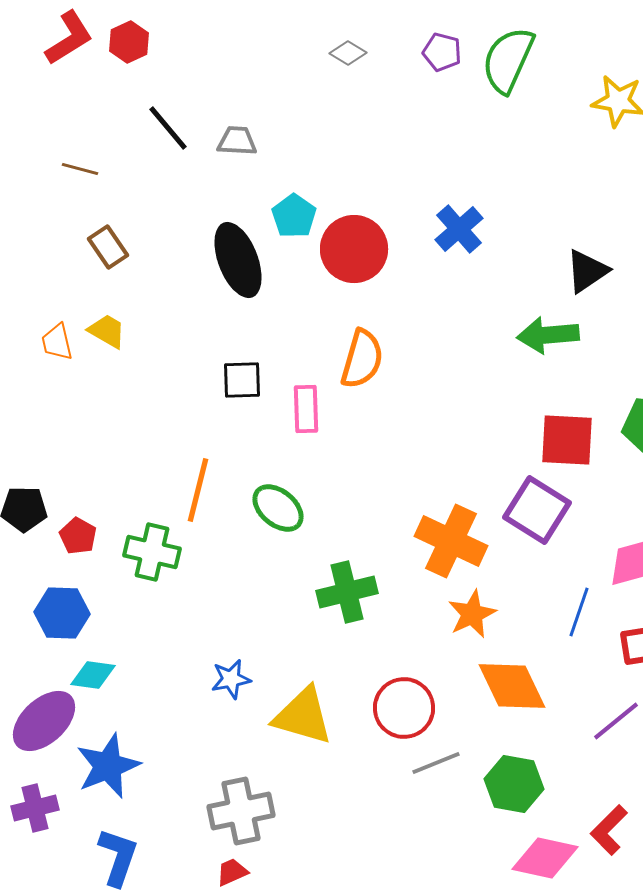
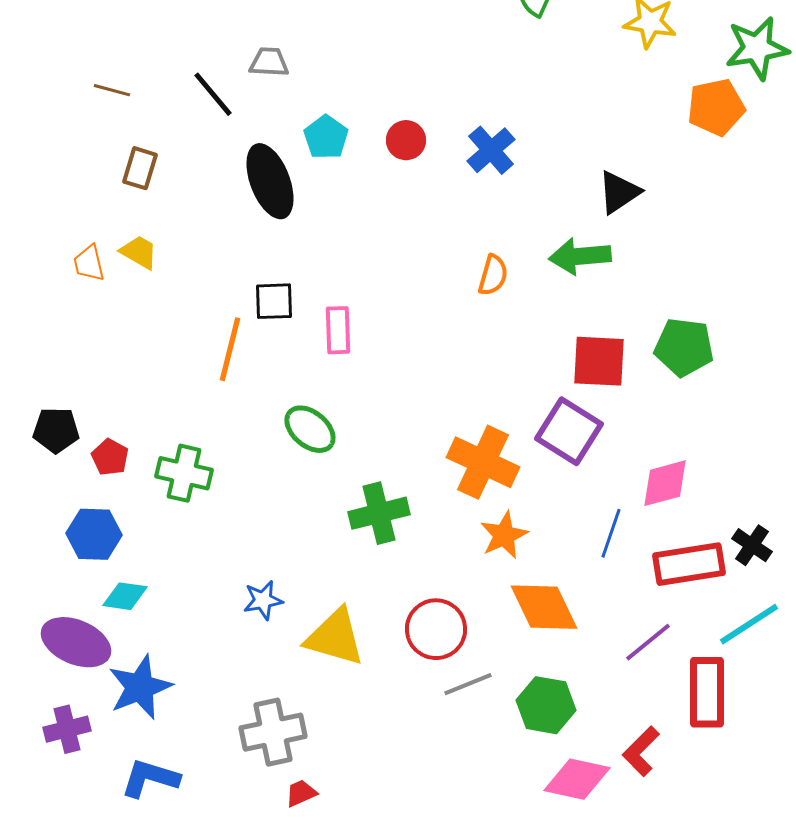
black line: (168, 128) -> (213, 94), moved
brown rectangle: (108, 247) -> (140, 168), turned 51
red circle: (354, 249) -> (406, 140), moved, size x0.6
orange semicircle: (362, 359) -> (493, 275), moved, size x0.7
orange line: (198, 490) -> (230, 349), moved
purple ellipse: (44, 721) -> (76, 642), turned 66
blue L-shape: (118, 857) -> (150, 778), turned -92
red trapezoid: (232, 872) -> (301, 793), moved

